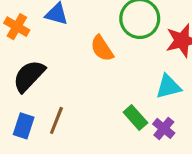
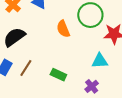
green rectangle: (135, 118) -> (58, 75), moved, turned -35

